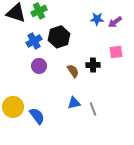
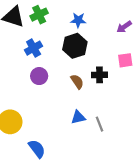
blue star: (97, 19) -> (78, 20), moved
black hexagon: (59, 37) -> (75, 46), moved
blue semicircle: (37, 116) -> (37, 149), moved

